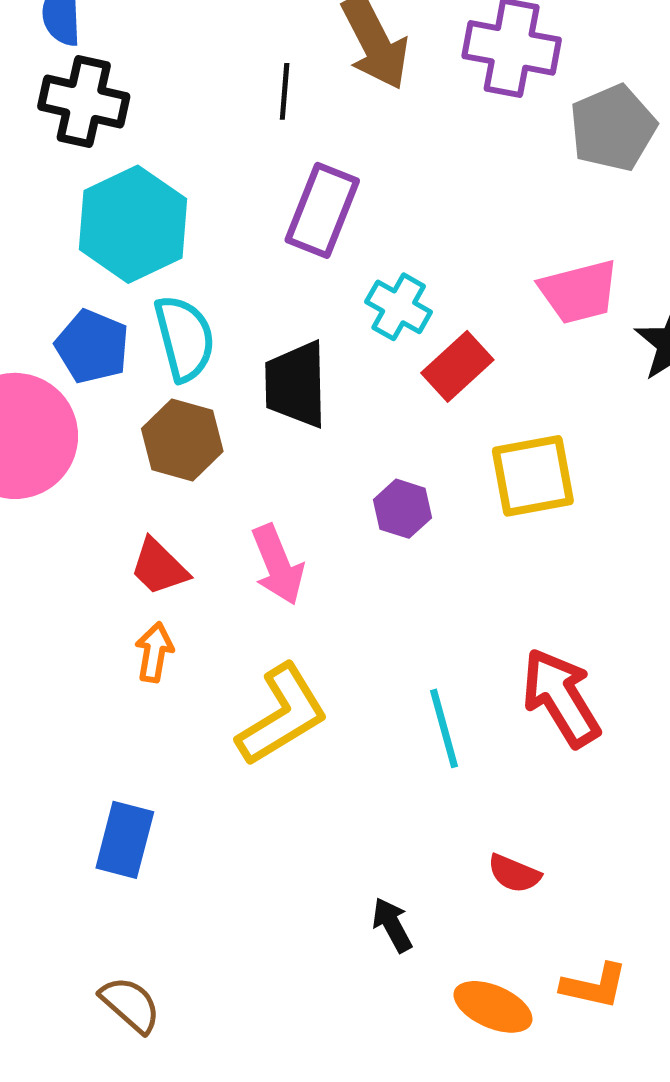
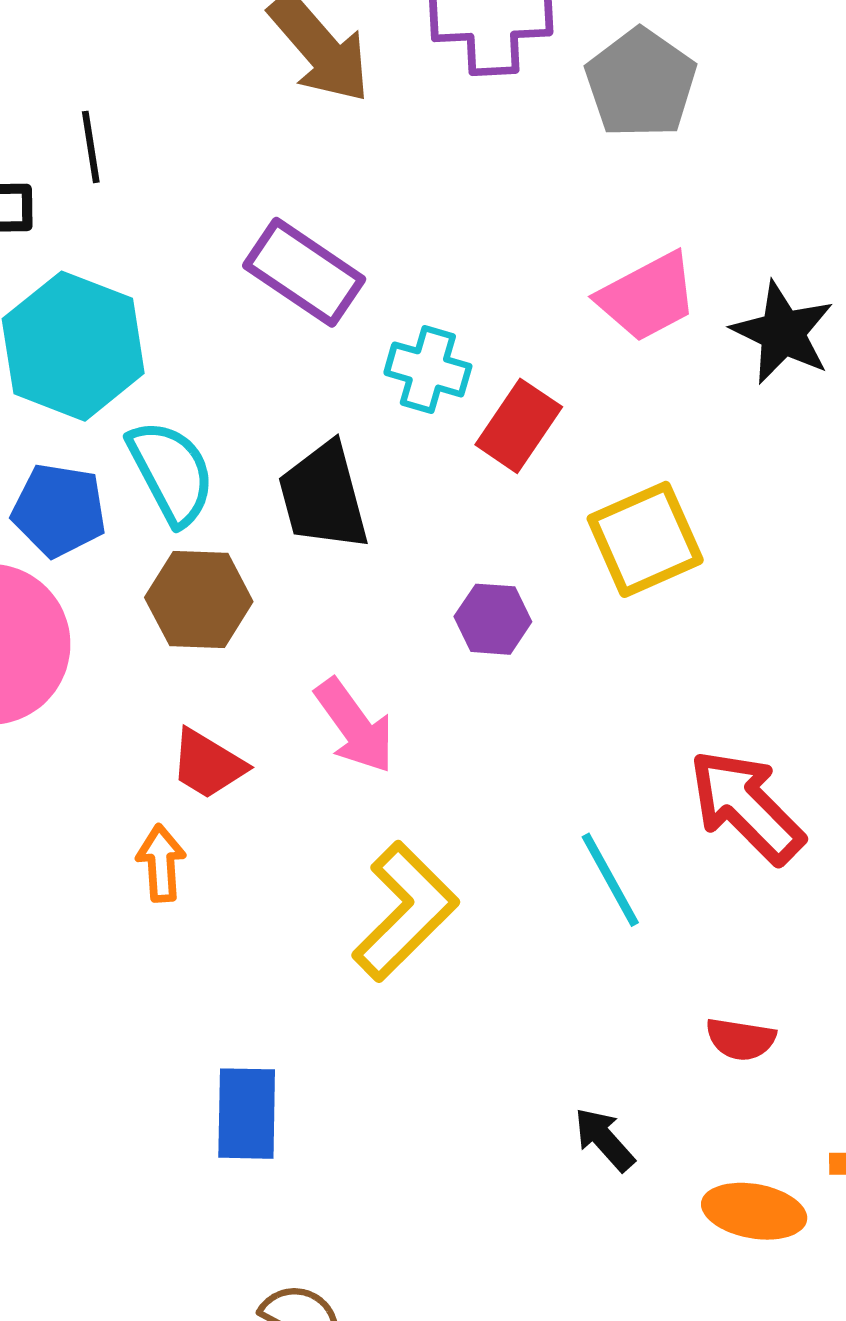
black line: (285, 91) -> (91, 147), moved
purple rectangle: (322, 210) -> (304, 272), turned -64
orange arrow: (154, 652) -> (161, 863), moved

